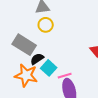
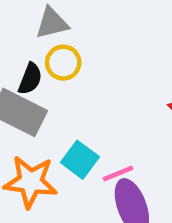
black semicircle: (37, 59) -> (30, 79), moved, turned 152

